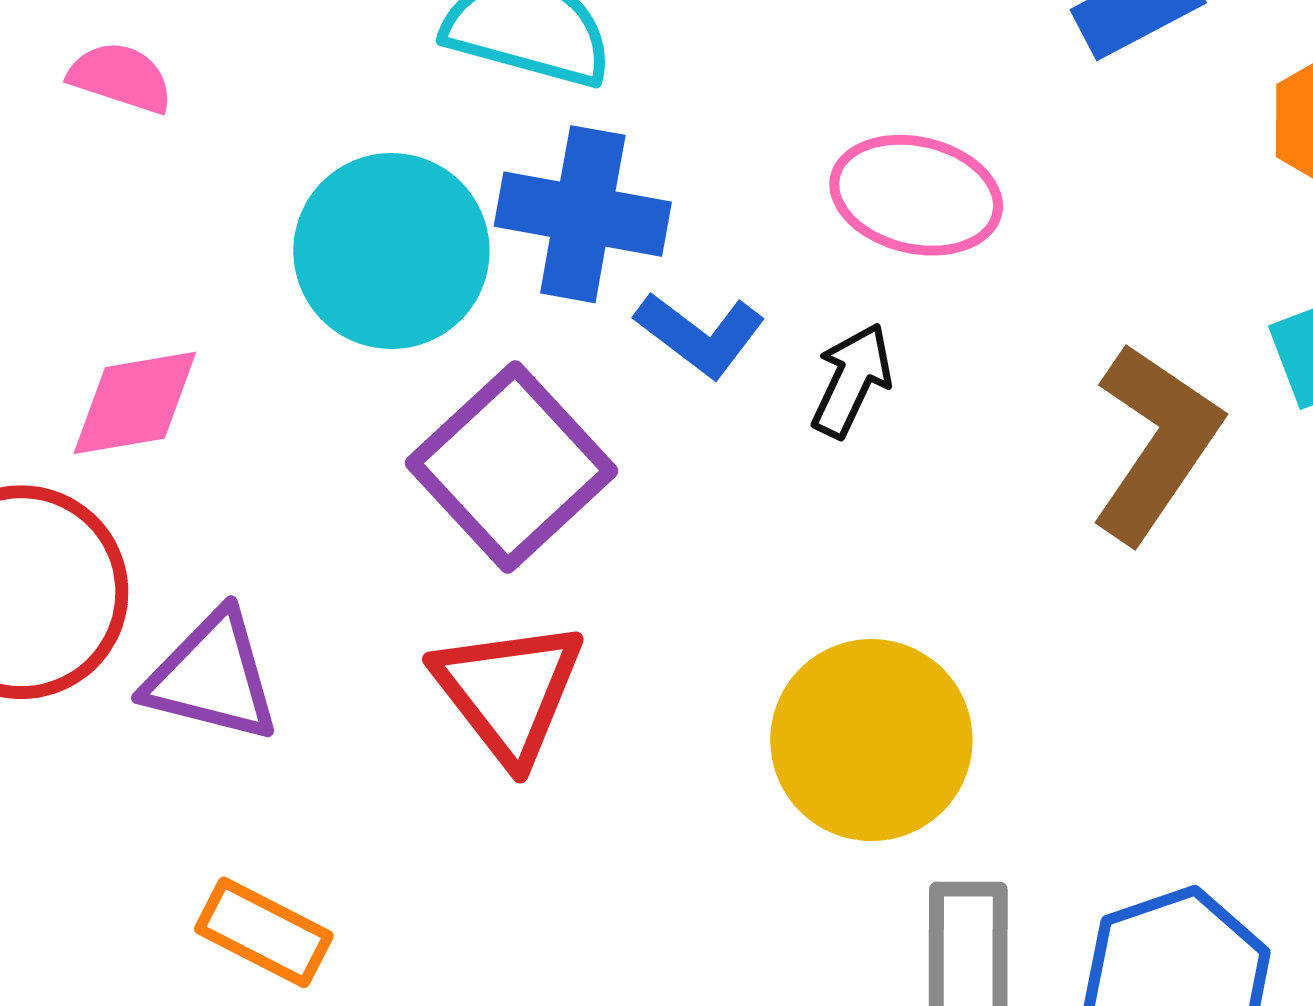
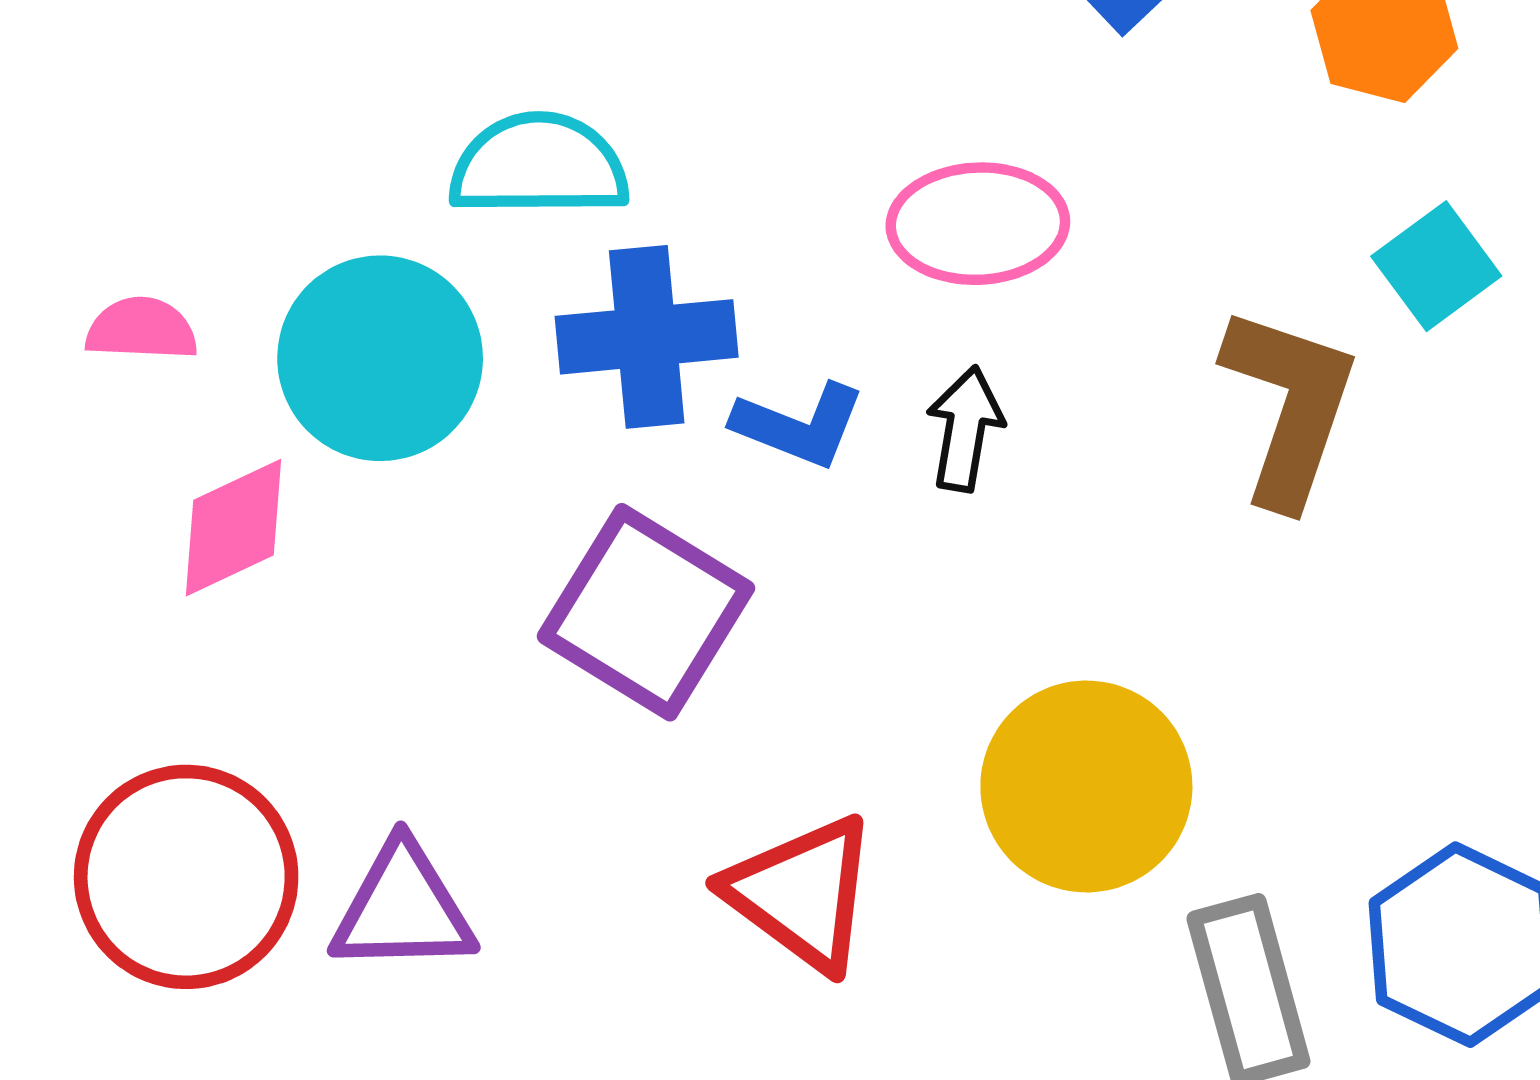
cyan circle: (391, 251) -> (380, 358), moved
pink diamond: (135, 403) -> (233, 528), moved
red triangle: (509, 691) -> (802, 893), moved

